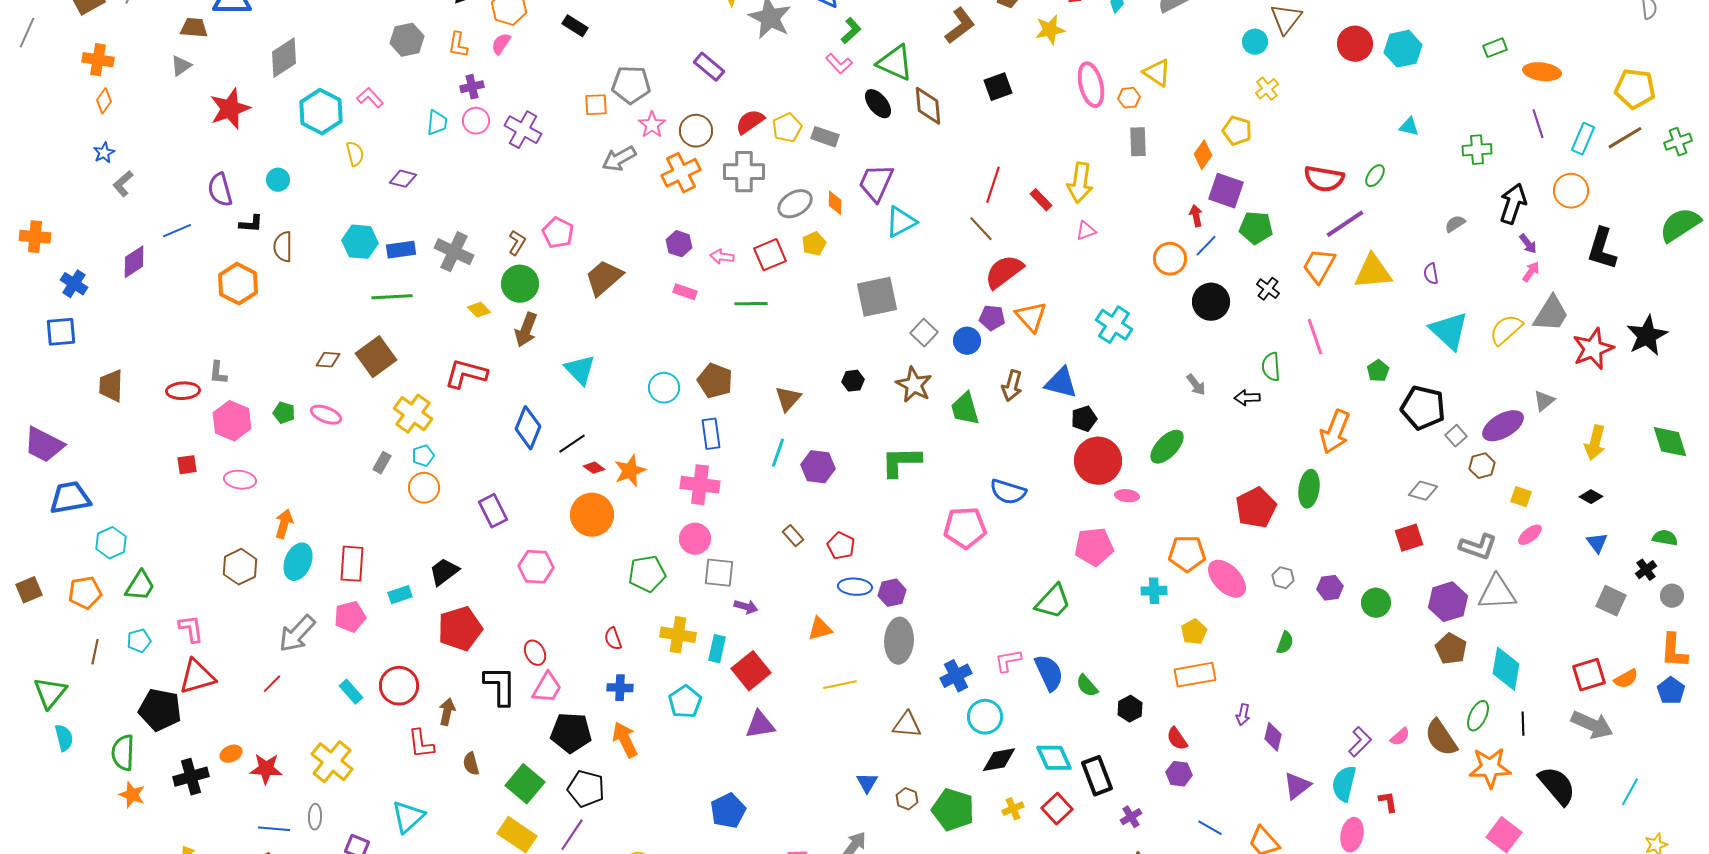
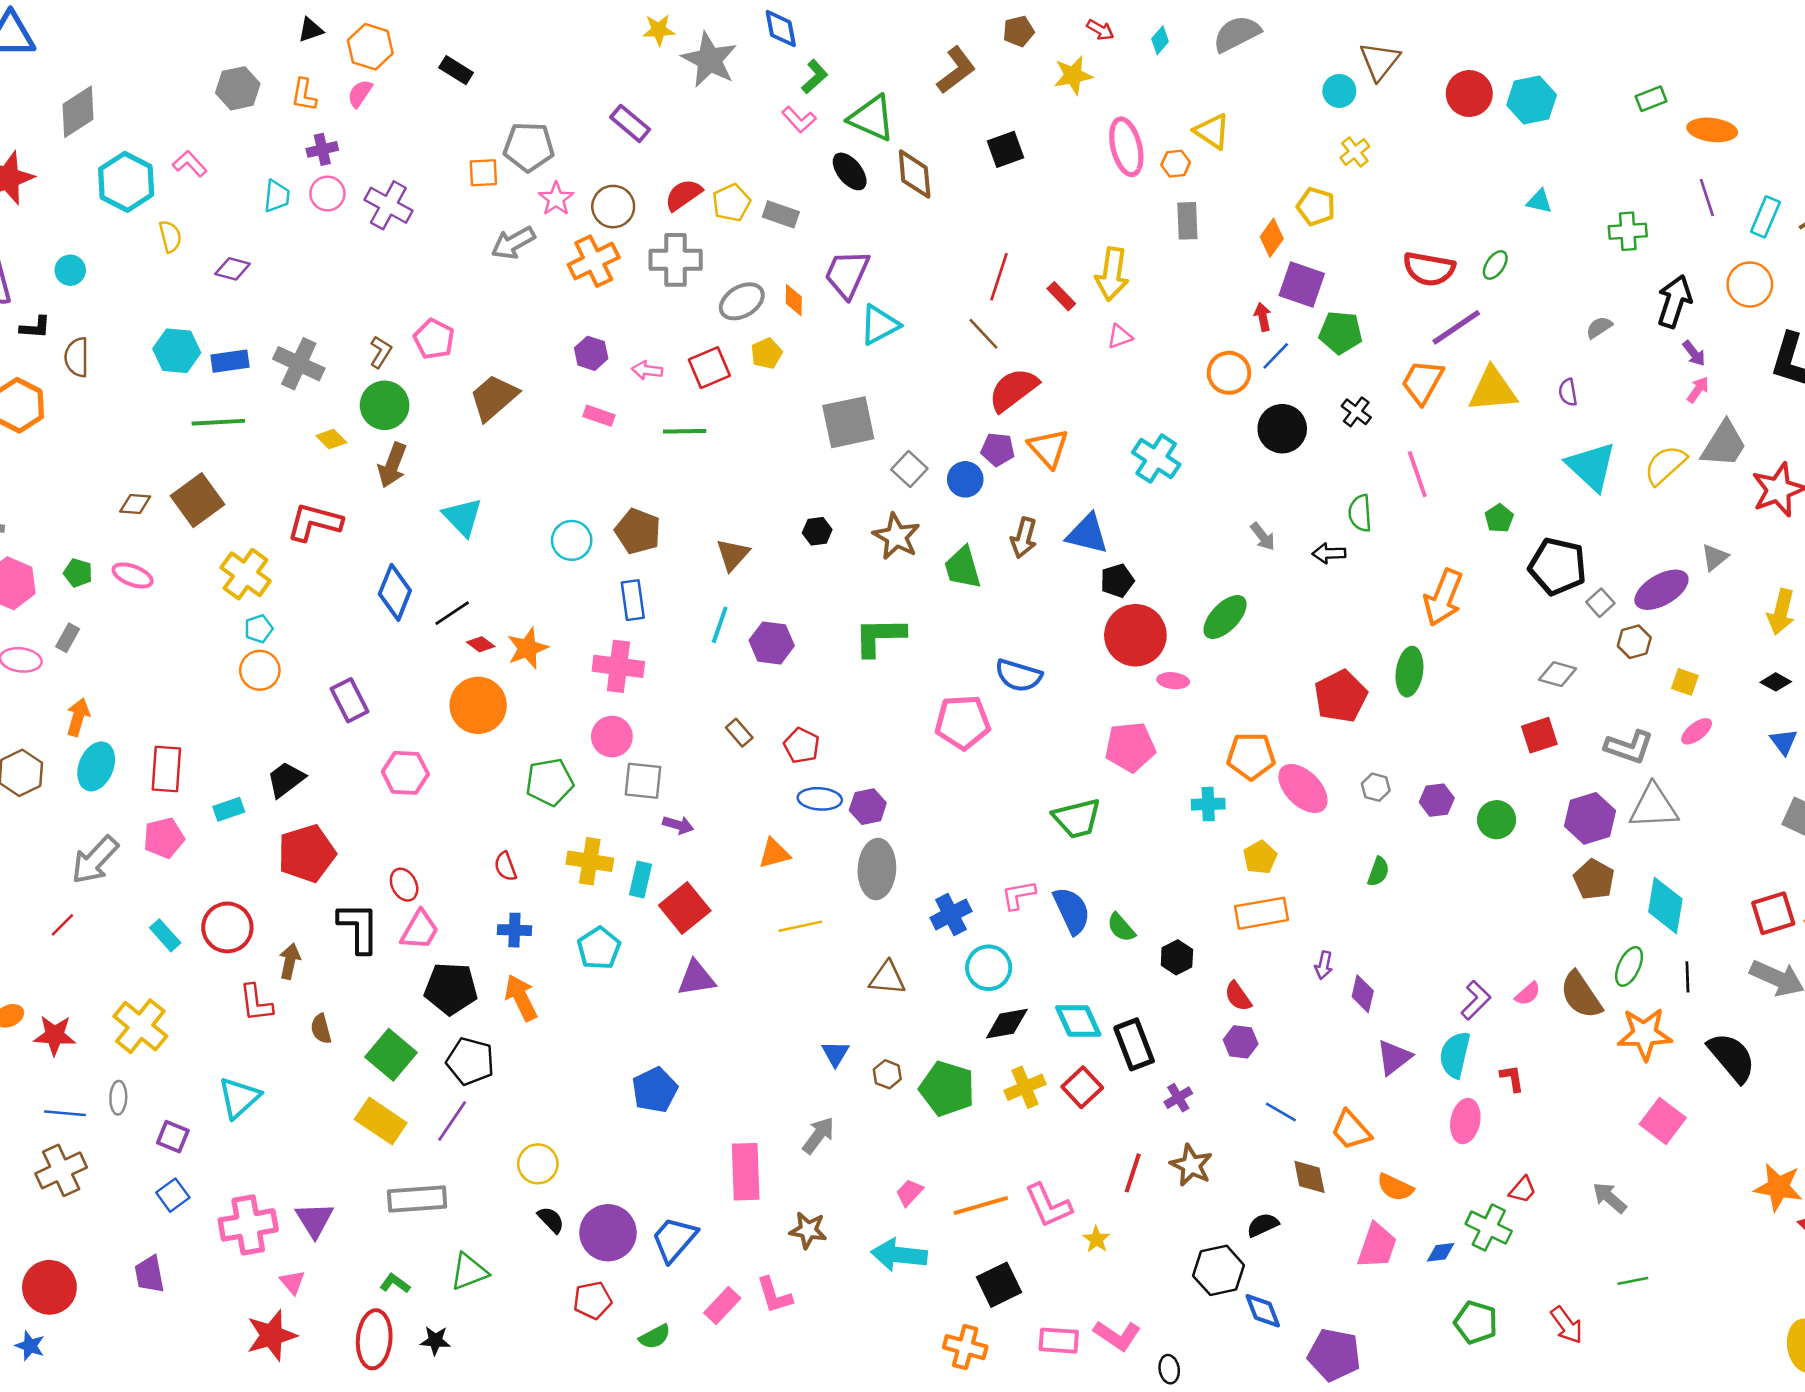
gray rectangle: (382, 463) -> (68, 638), moved
green trapezoid: (1053, 602) -> (1077, 818), turned 33
yellow cross: (1013, 809) -> (1025, 1087), size x1.4

